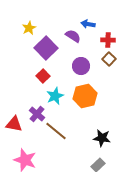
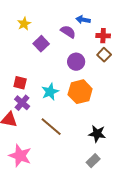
purple square: (46, 48) -> (41, 44), size x0.7
red square: (43, 76) -> (20, 83), moved, turned -32
purple cross: (37, 114) -> (22, 103), moved

